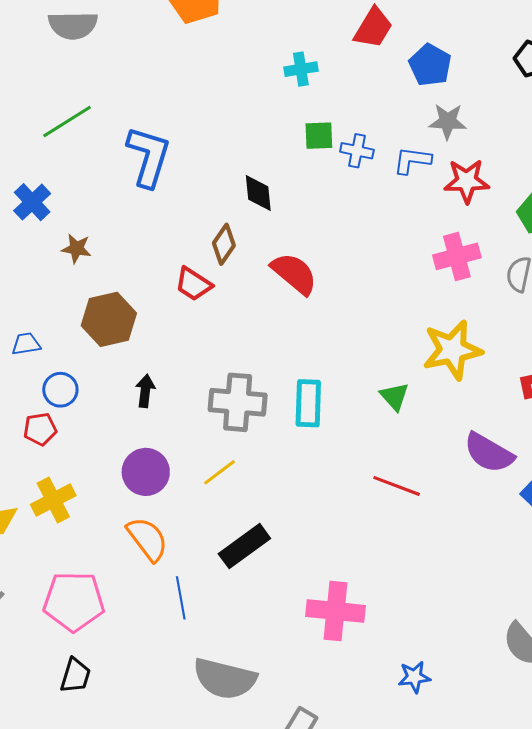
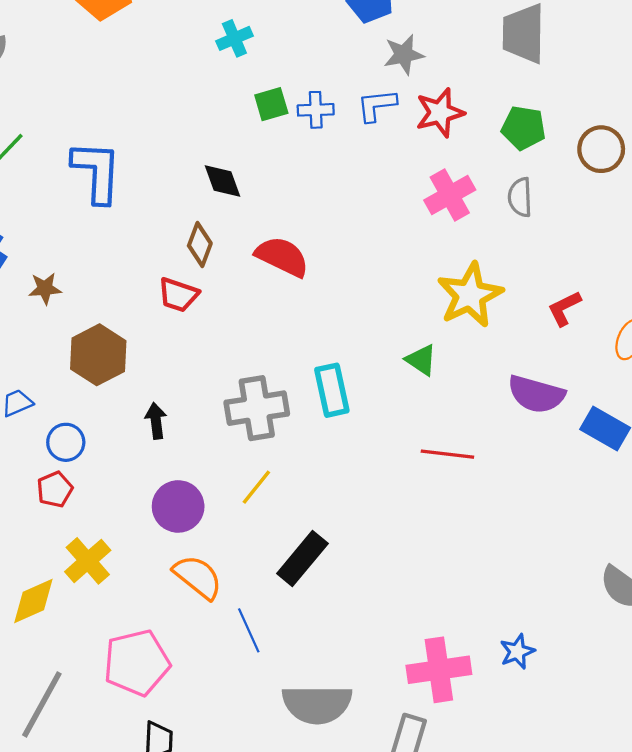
pink cross: (336, 611) -> (439, 670), moved

